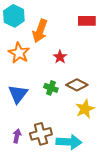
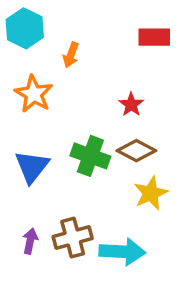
orange arrow: (40, 31) -> (71, 55), size x0.6
red star: (60, 57) -> (131, 105), moved
green cross: (51, 88) -> (90, 156), size x1.5

